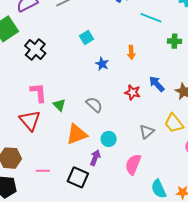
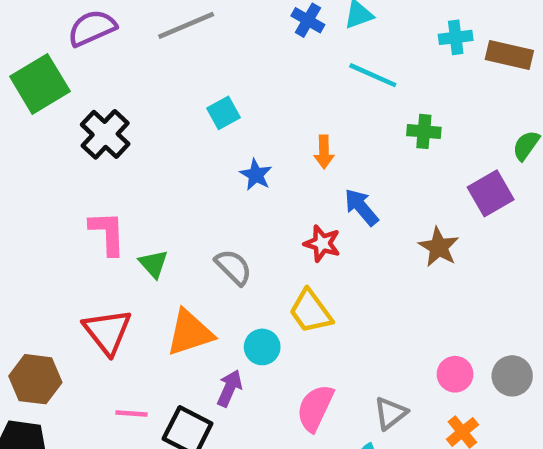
blue arrow: (157, 84) -> (361, 207), moved
red triangle: (30, 120) -> (107, 332), moved
yellow trapezoid: (174, 123) -> (310, 311), moved
gray triangle: (147, 132) -> (390, 413), moved
pink line: (43, 171) -> (131, 413), moved

